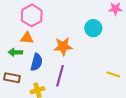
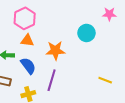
orange triangle: (27, 38) -> (27, 40), moved
blue semicircle: (37, 62) -> (28, 66), turned -54

